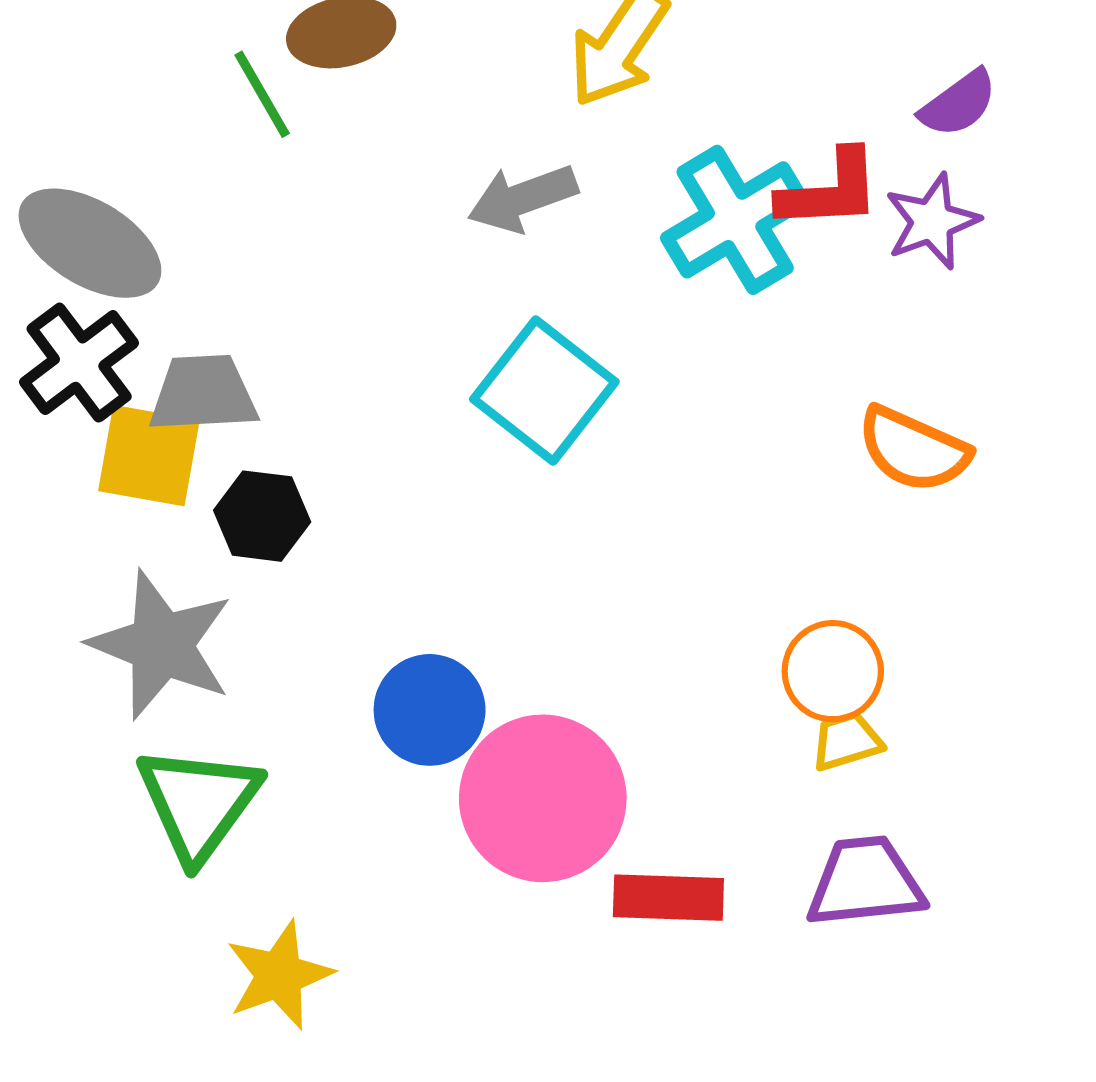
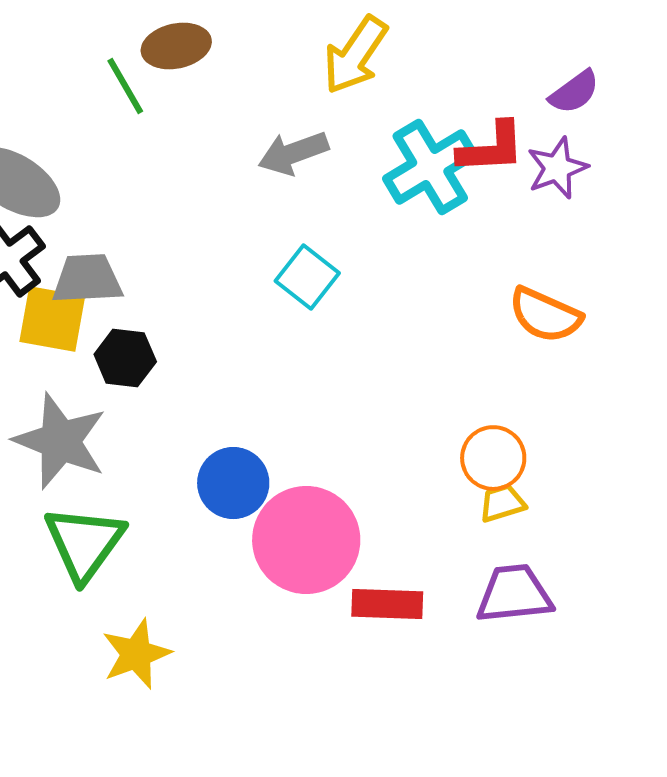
cyan square: (544, 390) -> (307, 277), size x0.7

